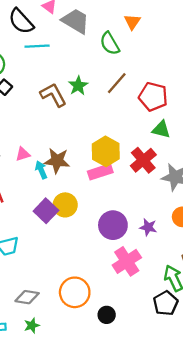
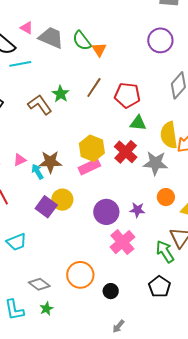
orange triangle: (132, 22) -> (99, 49), moved
green semicircle: (110, 43) -> (82, 41), moved
gray diamond: (27, 297) -> (39, 284), turned 35
black pentagon: (166, 303) -> (160, 287), moved

